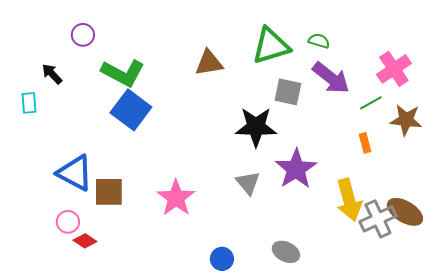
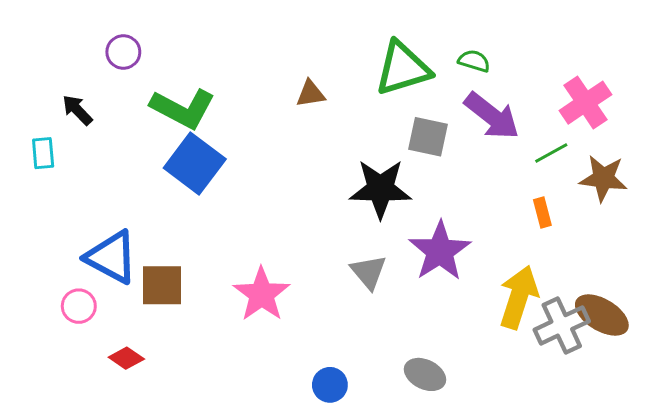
brown triangle: (209, 63) -> (311, 94), size x0.7
yellow arrow: (349, 200) -> (519, 297), turned -147
pink circle: (68, 222) -> (79, 306), moved

